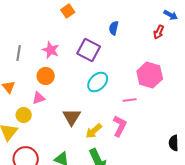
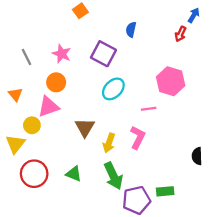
blue arrow: (171, 15) -> (194, 15), turned -88
gray line: (19, 53) -> (26, 57), turned -35
pink triangle: (39, 98) -> (48, 107), size x1.5
yellow arrow: (94, 131) -> (109, 143), turned -30

